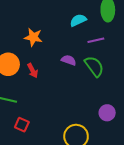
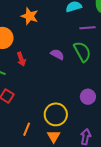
purple semicircle: (69, 60) -> (57, 54), moved
red arrow: (33, 71) -> (21, 59), moved

